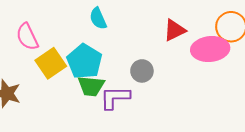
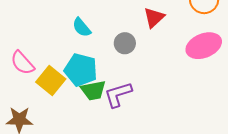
pink ellipse: (210, 49) -> (204, 46), moved
gray circle: (142, 71) -> (125, 43), moved

